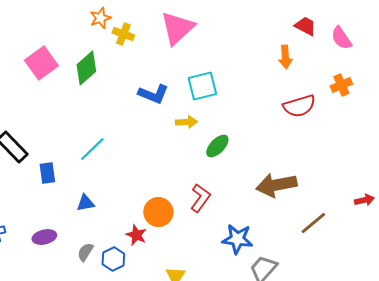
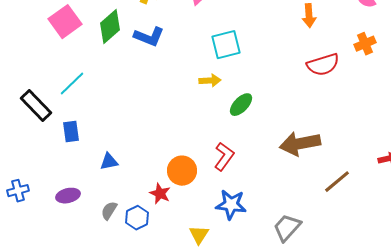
blue L-shape: (153, 94) -> (149, 37), moved
cyan line: (92, 149) -> (72, 84), moved
blue star: (237, 239) -> (231, 205), moved

